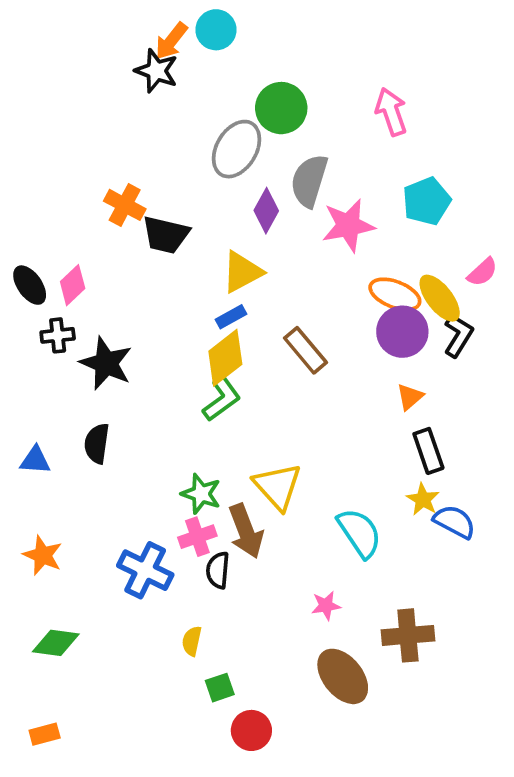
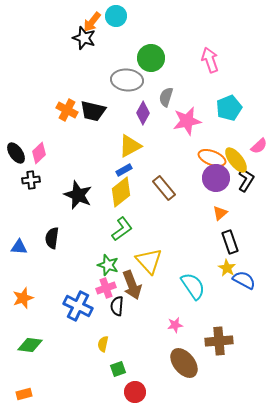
gray ellipse: (237, 149) -> (127, 80), turned 64
gray semicircle: (309, 181) -> (166, 97), size x0.7
black trapezoid: (166, 235) -> (93, 111), moved
black star: (106, 363) -> (78, 195), moved
green L-shape: (222, 399) -> (122, 229), moved
orange star: (43, 555) -> (23, 298), turned 30

